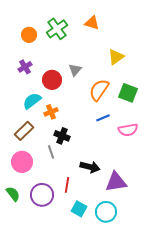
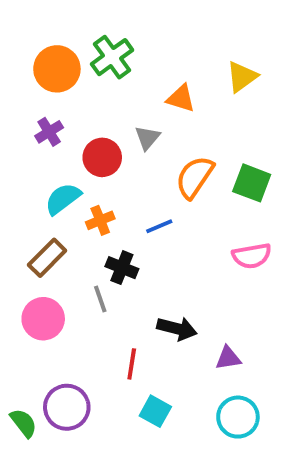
orange triangle: (92, 23) -> (181, 98), moved
orange circle: (29, 35) -> (57, 69), size x1.5
yellow triangle: (116, 57) -> (242, 77), moved
blue line: (103, 118) -> (159, 226), moved
purple triangle: (116, 182) -> (228, 358), size x0.6
green semicircle: (13, 194) -> (23, 423), moved
purple circle: (42, 195) -> (67, 407), moved
cyan circle: (106, 212) -> (238, 417), moved

